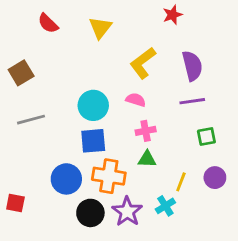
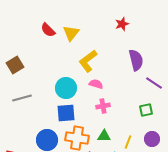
red semicircle: (48, 23) -> (48, 30), moved
yellow L-shape: (143, 63) -> (88, 61), moved
purple line: (192, 101) -> (154, 83), moved, turned 42
green triangle: (147, 159) -> (104, 136), moved

